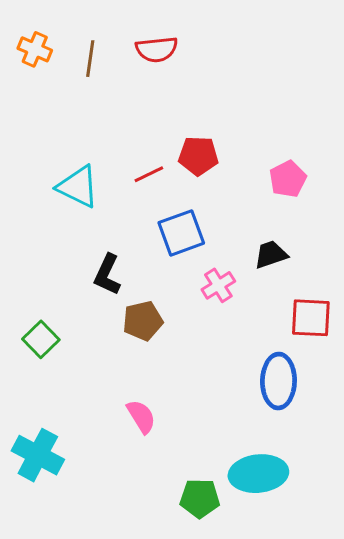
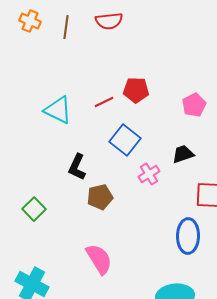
blue square: (181, 233) -> (125, 140), turned -32
pink semicircle: (141, 416) -> (99, 259), size x1.4

